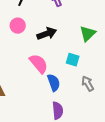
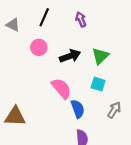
green triangle: (88, 34) -> (100, 56), moved
gray arrow: (88, 84) -> (114, 110), turned 63

